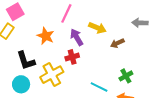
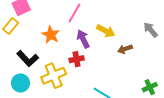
gray arrow: (140, 23) -> (151, 30), turned 42
black L-shape: (26, 61) -> (28, 59), turned -30
green cross: (126, 76) -> (150, 87), moved

